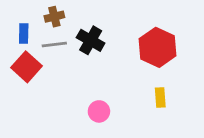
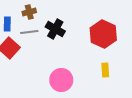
pink circle: (99, 111) -> (61, 80), size x1.5

